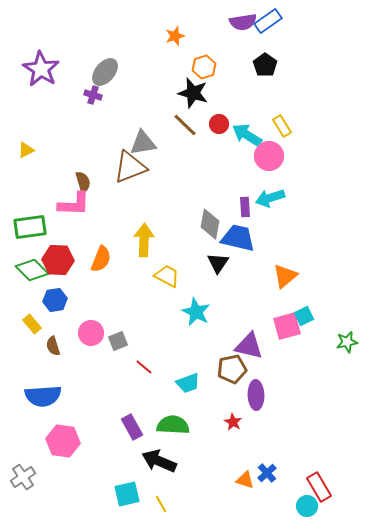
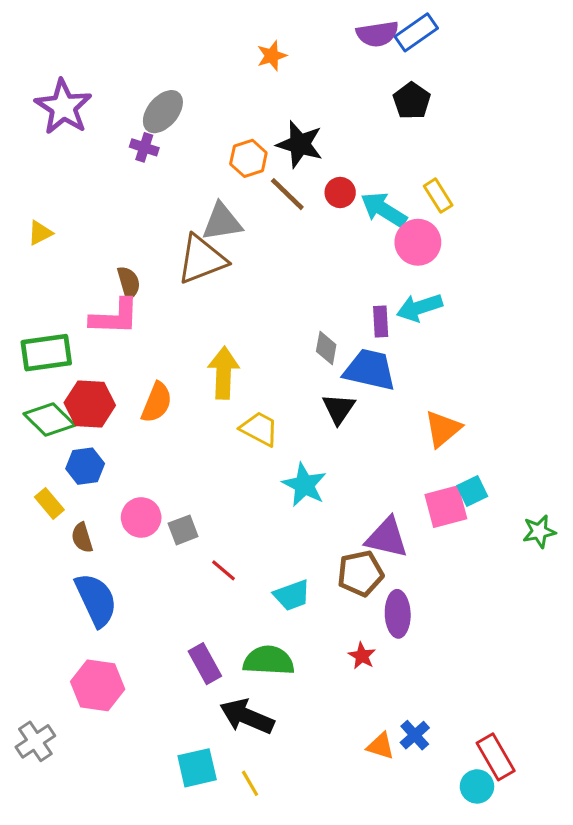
orange hexagon: (204, 67) -> (248, 158), moved
gray diamond: (210, 224) -> (326, 348), size x0.7
blue semicircle: (43, 396) -> (96, 600), moved, turned -111

